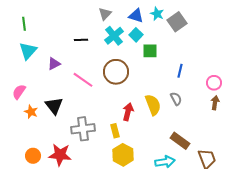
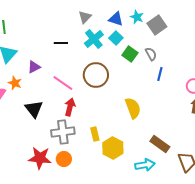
green square: (150, 51) -> (130, 54), turned 35
gray semicircle: (176, 99) -> (151, 54), moved
orange star: (31, 112) -> (15, 83), moved
red arrow: (128, 112) -> (70, 107), moved
yellow hexagon: (123, 155) -> (113, 148), moved
orange circle: (33, 156) -> (64, 159), moved

